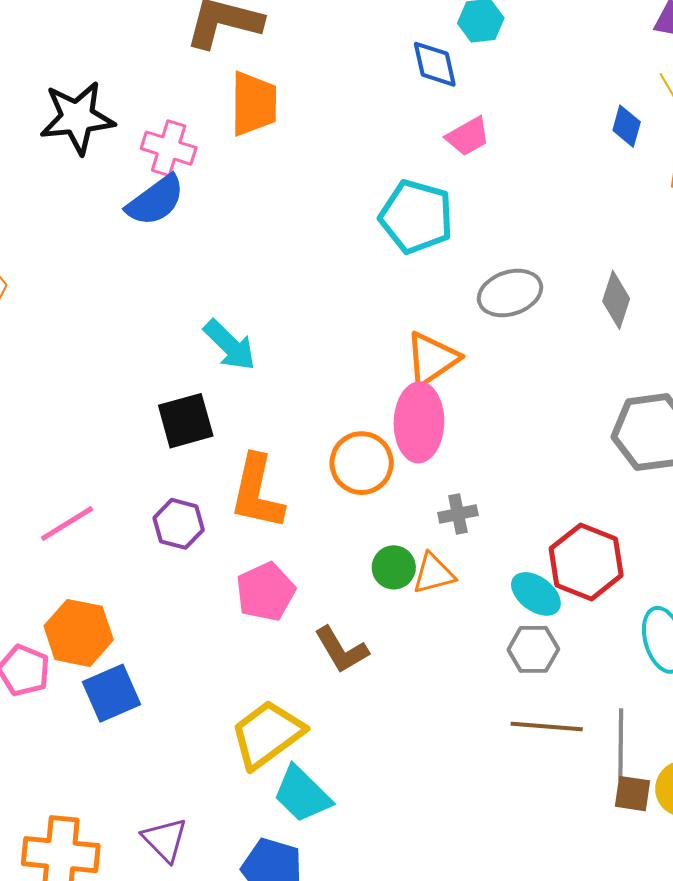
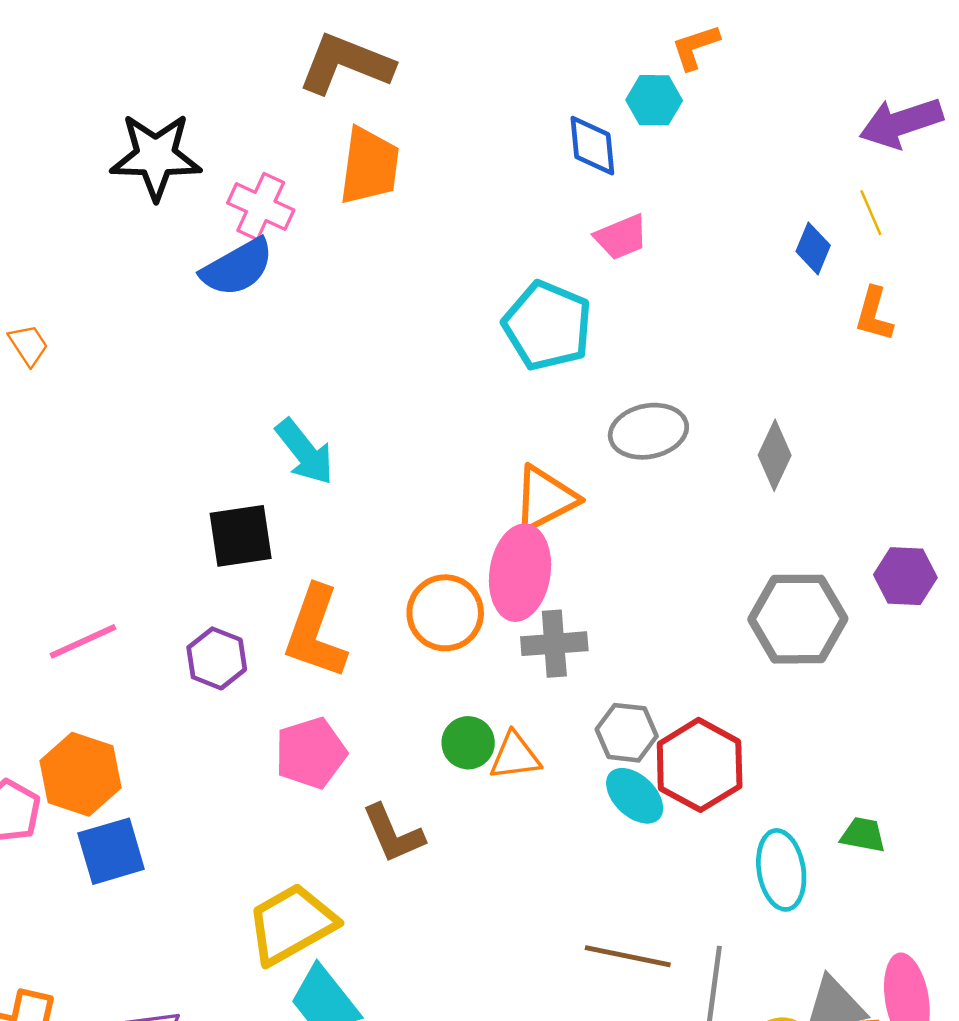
gray cross: (458, 514) -> (554, 644), moved, size x1.4
gray hexagon: (533, 649) -> (627, 733), moved

